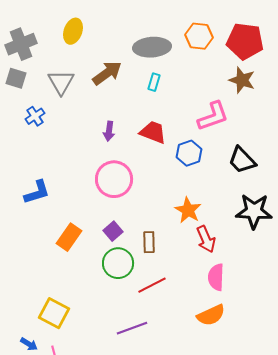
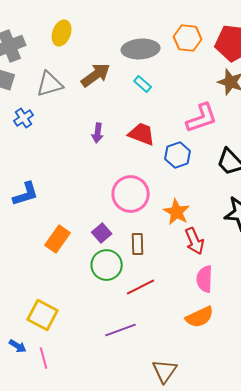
gray triangle: (61, 82) -> (50, 84), turned 44
cyan rectangle: (154, 82) -> (143, 84), turned -66
pink circle: (114, 179) -> (131, 194), moved

